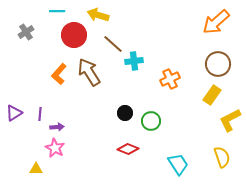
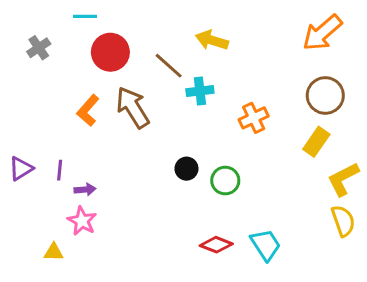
yellow arrow: (98, 15) -> (212, 40), moved
red diamond: (128, 149) -> (216, 245), moved
yellow semicircle: (222, 157) -> (343, 221), moved

